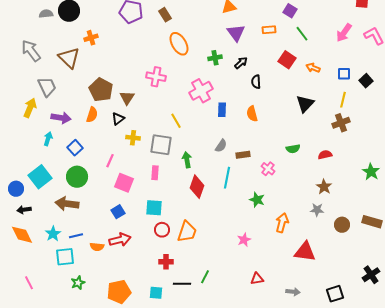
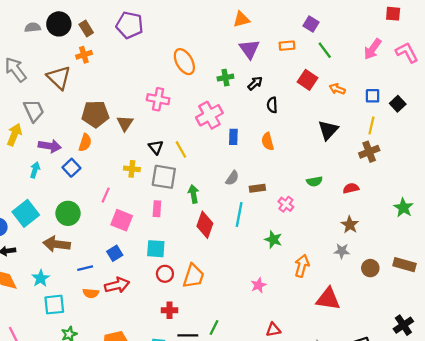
brown rectangle: (165, 15) -> (86, 29), moved
brown pentagon: (101, 90) -> (95, 114), turned -30
black triangle: (118, 119) -> (156, 147), moved, turned -32
blue square: (75, 148) -> (71, 168), moved
blue line: (76, 236) -> (85, 268), moved

